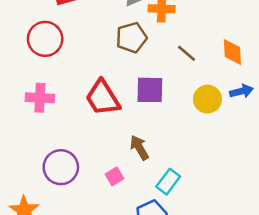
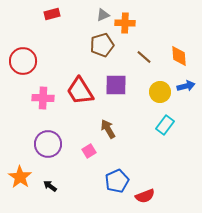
red circle: (45, 39) -> (23, 61), moved
pink cross: (40, 98) -> (43, 98), moved
cyan rectangle: (168, 182) -> (165, 125), moved

